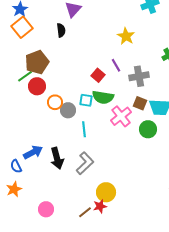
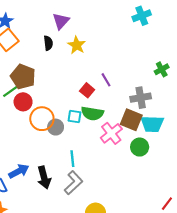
yellow star: (126, 36) -> (77, 45), moved
brown pentagon: (37, 62) -> (23, 77), turned -30
gray cross: (139, 76) -> (141, 98), moved
orange circle: (55, 102) -> (42, 119), size x1.5
brown square: (140, 103) -> (131, 120), size x1.5
cyan line: (84, 129) -> (72, 159), moved

